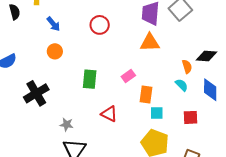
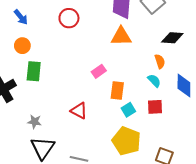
black diamond: (207, 56) -> (172, 38), moved
green rectangle: (90, 79) -> (34, 71), moved
cyan square: (157, 113) -> (128, 110), turned -32
red square: (190, 117) -> (155, 107), moved

